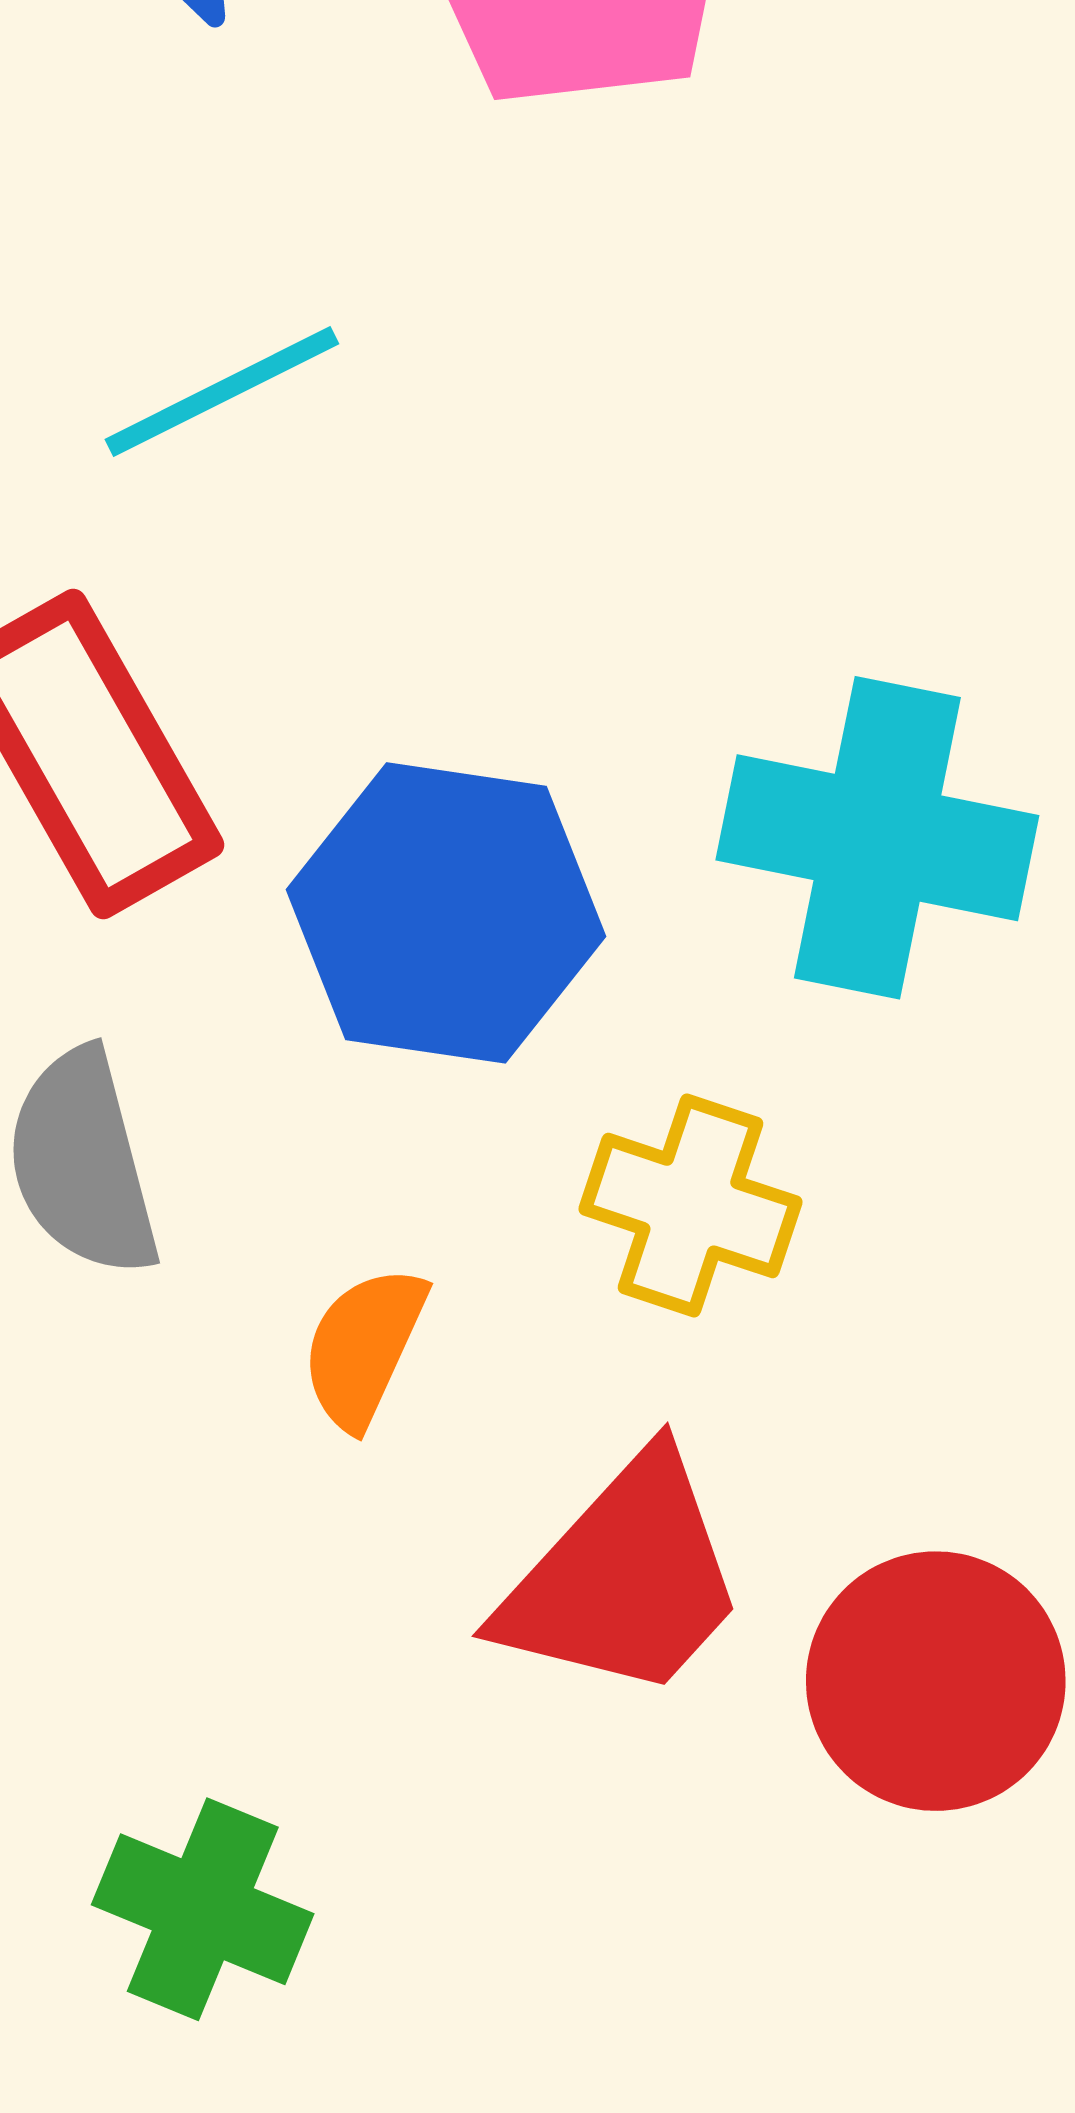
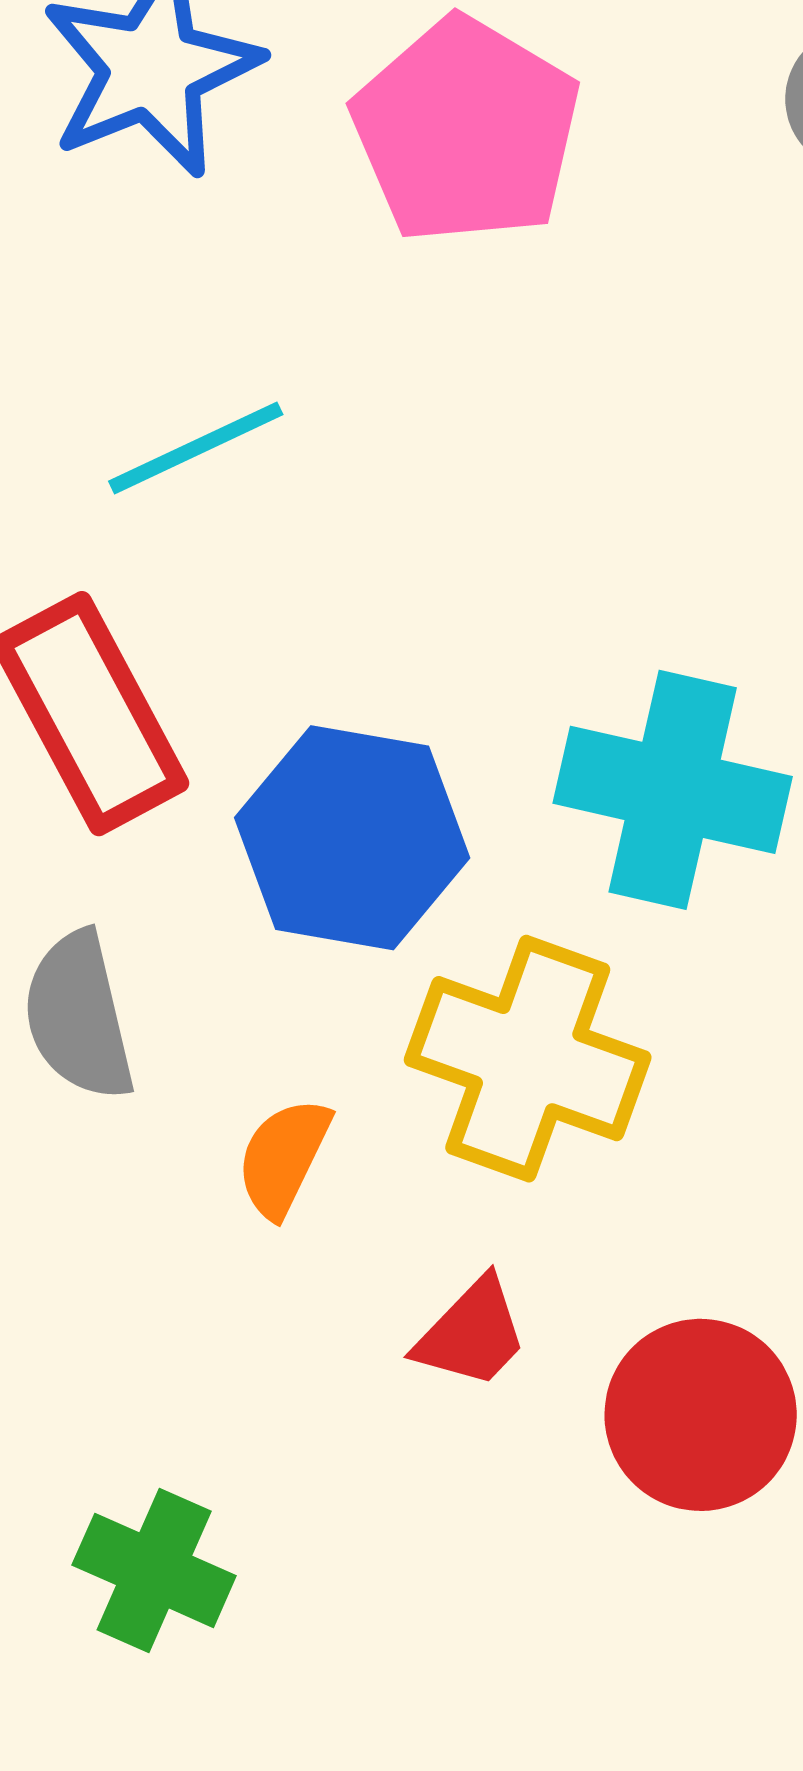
yellow cross: (690, 1206) -> (528, 1059), size x1.5
red trapezoid: (624, 1579) -> (472, 1333), size x0.6

